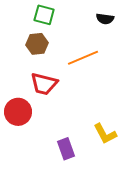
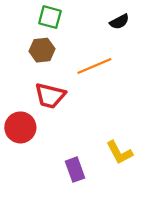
black semicircle: (105, 19) -> (119, 22), turned -36

